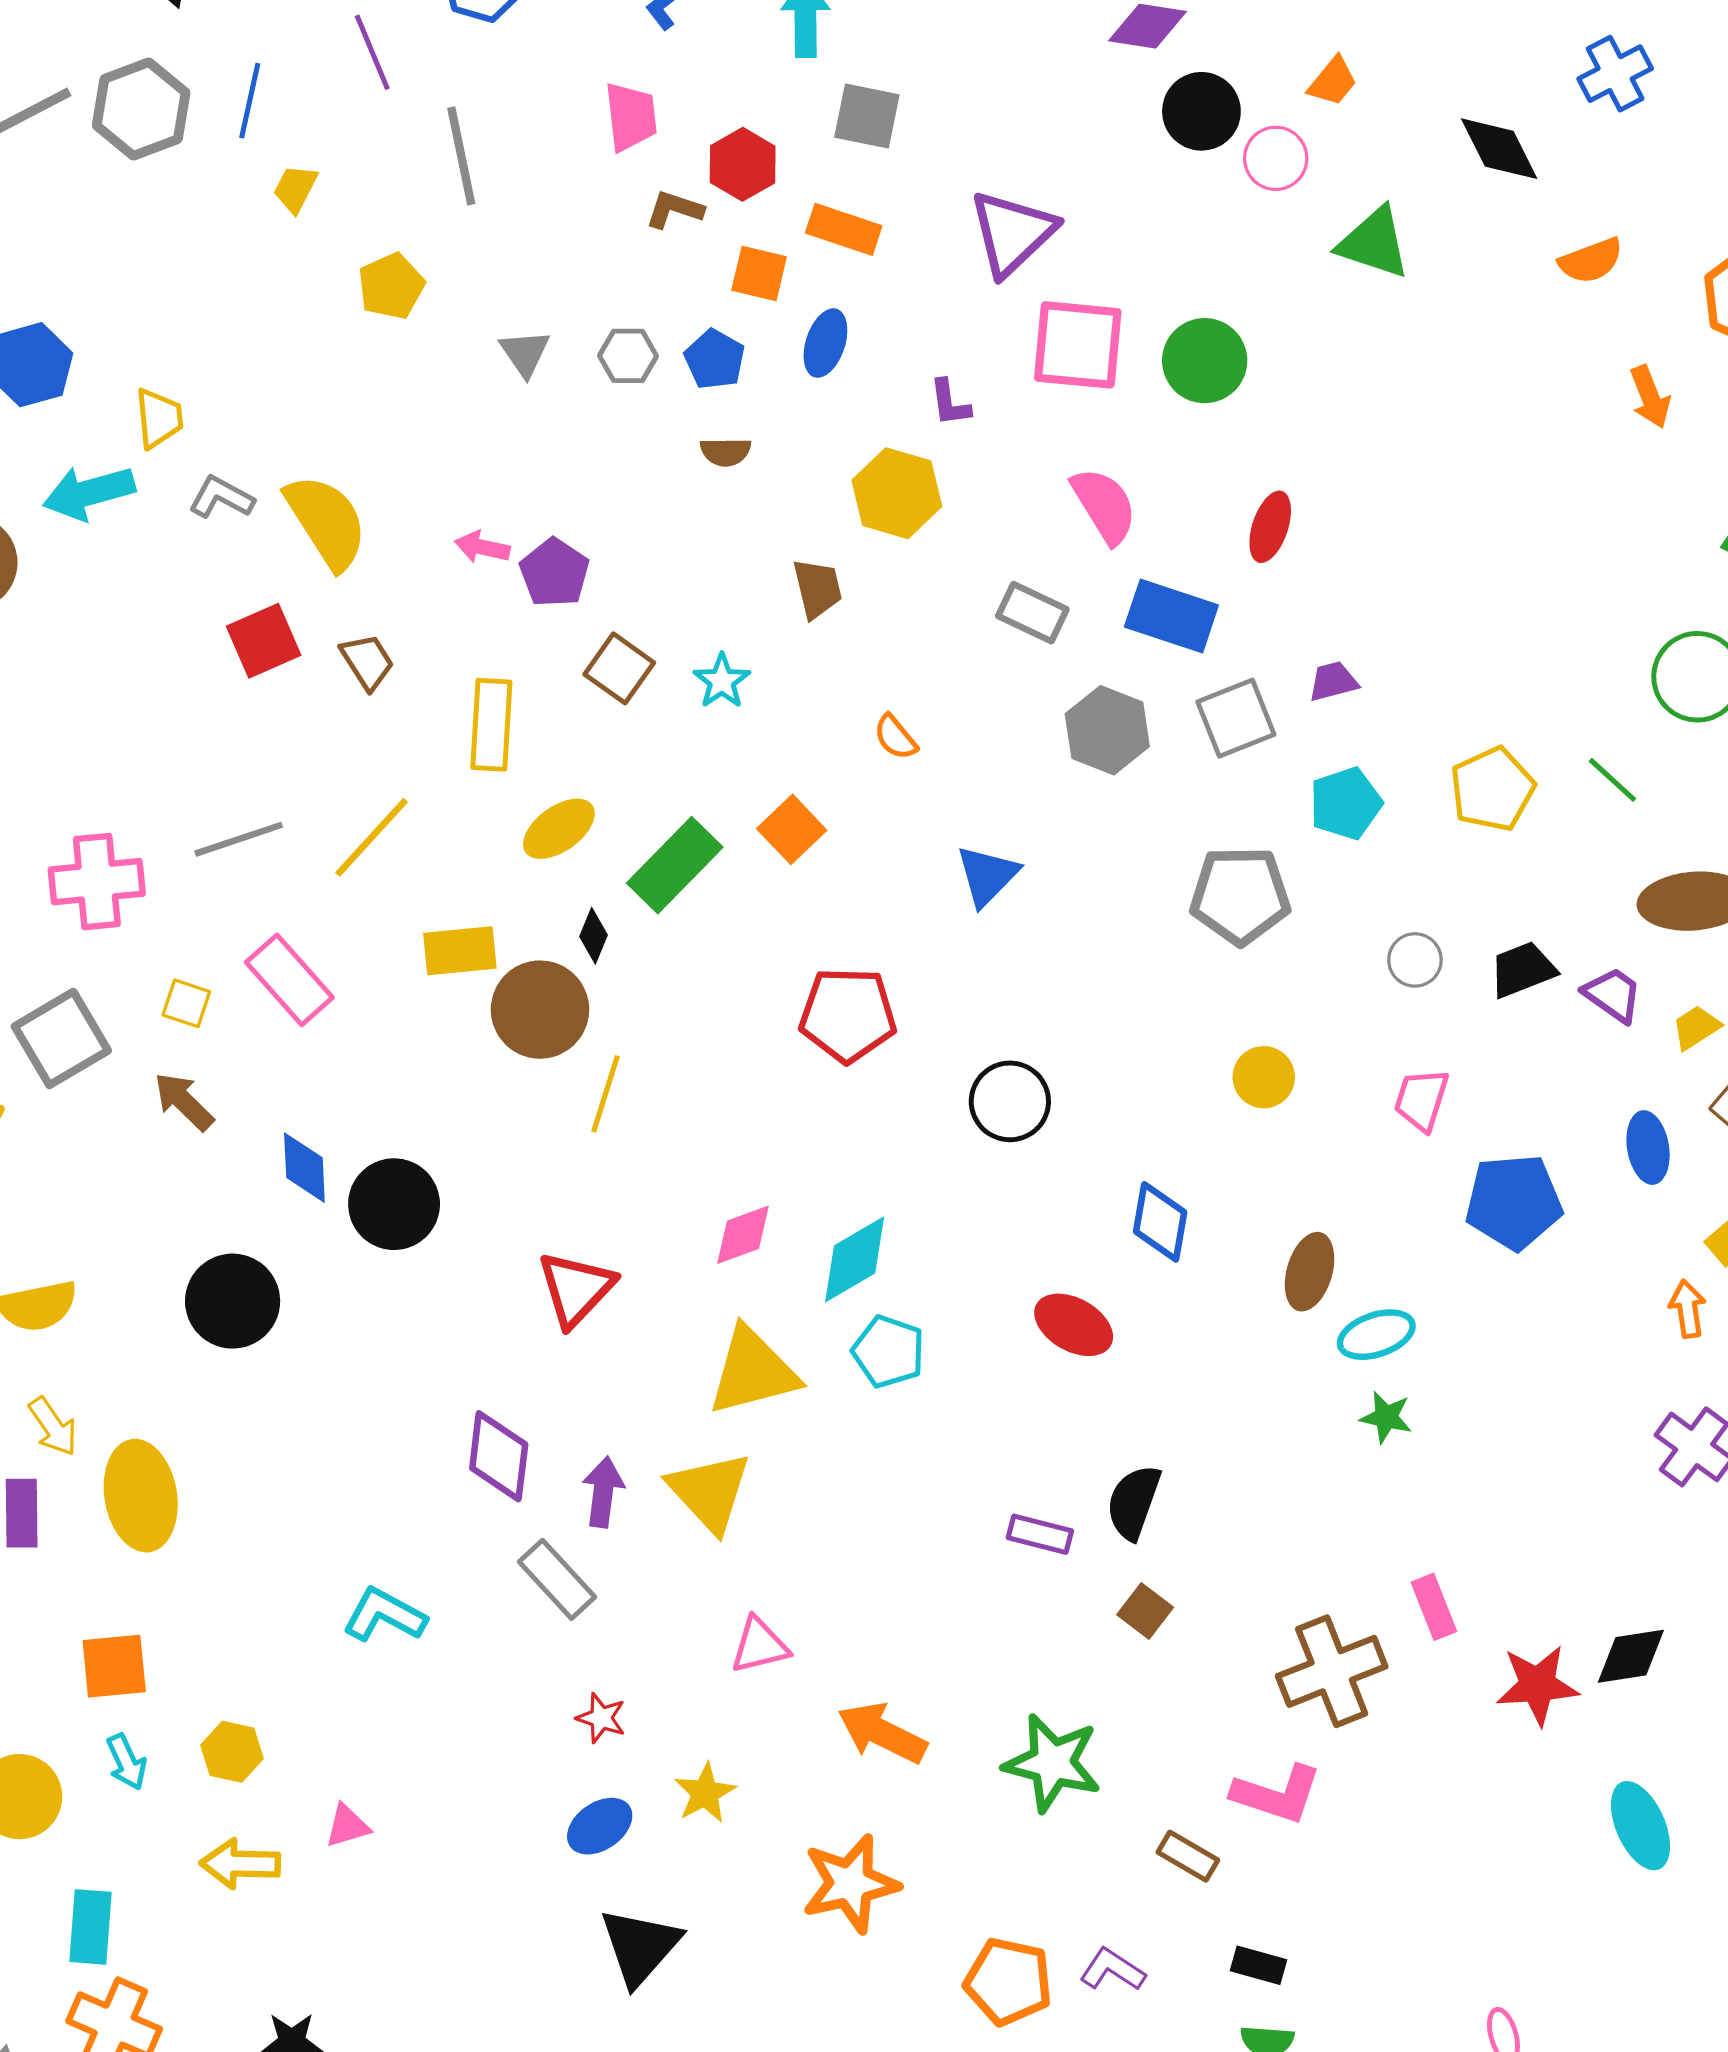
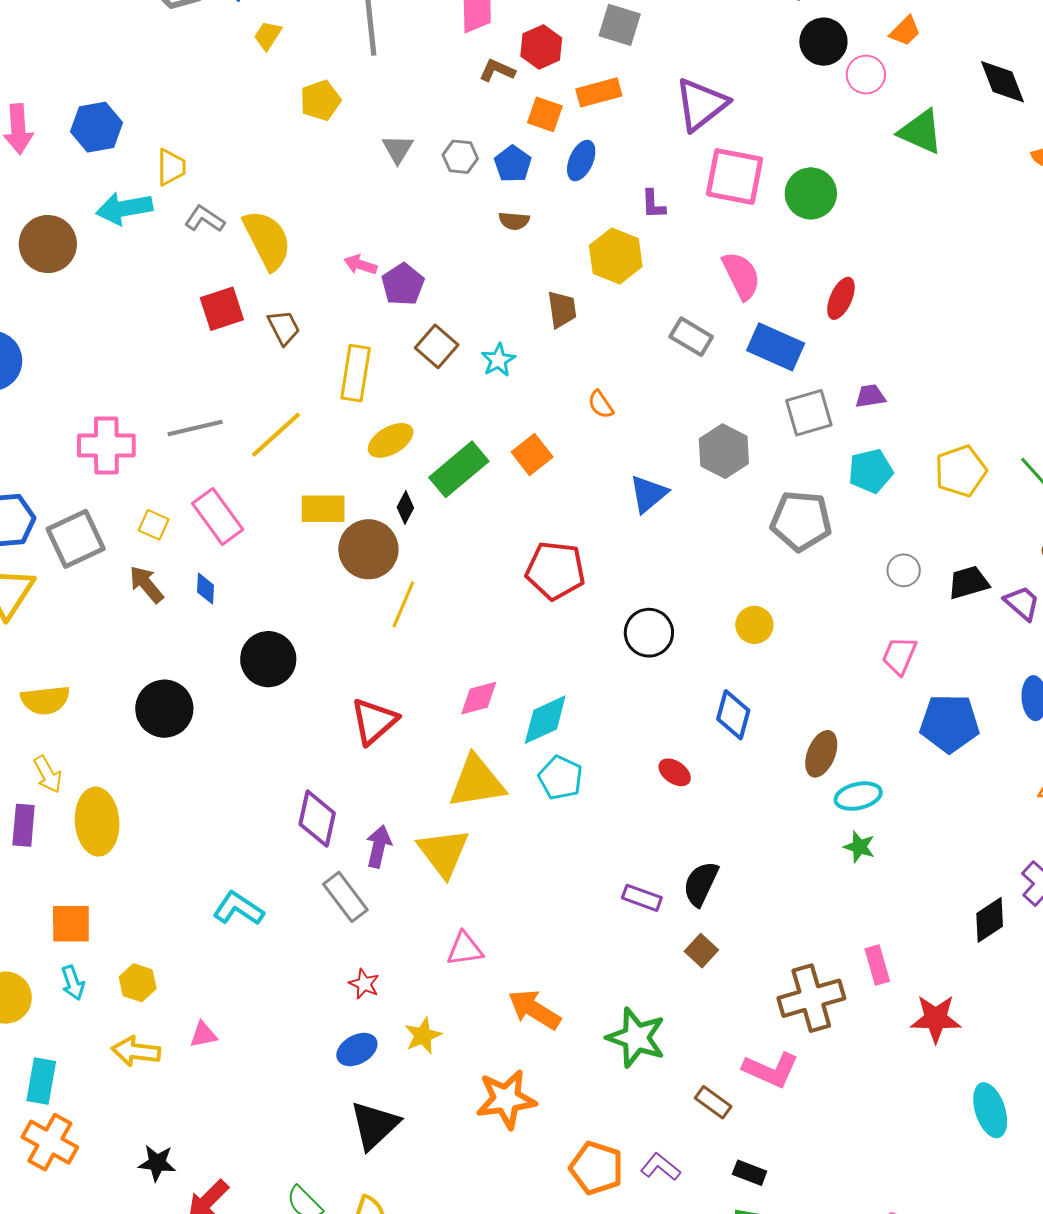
orange rectangle: (844, 229) -> (599, 92), turned -39
gray hexagon: (1107, 730) -> (724, 451), moved
yellow circle: (1264, 1077) -> (754, 625), moved
blue diamond: (304, 1168) -> (205, 589), moved, size x0.7
red ellipse: (1074, 1325) -> (675, 772), size x0.7
black diamond: (1631, 1656) -> (990, 920), moved, turned -30

